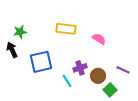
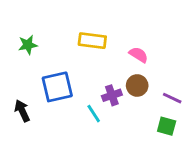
black arrow: (12, 50) -> (22, 111), moved
brown circle: (98, 76) -> (137, 85), moved
green square: (110, 90) -> (167, 126), moved, turned -32

